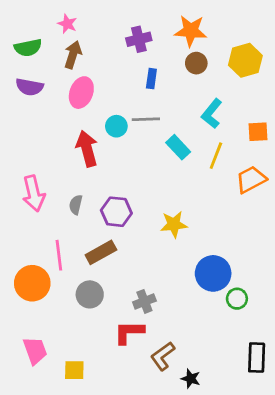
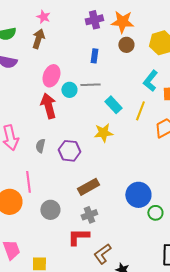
pink star: (67, 24) -> (43, 17), moved
purple cross: (139, 39) -> (94, 20), moved
pink ellipse: (81, 93) -> (51, 76), moved
cyan L-shape: (212, 114) -> (150, 81), moved
yellow star: (174, 224) -> (103, 133), moved
brown rectangle: (101, 252) -> (88, 187), moved

